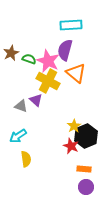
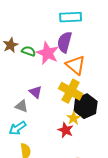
yellow cross: (48, 81) -> (71, 91), moved
gray triangle: (21, 106) -> (22, 106), moved
black hexagon: (86, 136) -> (86, 106), moved
red star: (71, 146) -> (66, 130), moved

